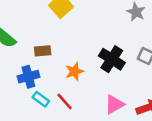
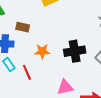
black cross: (112, 59) -> (75, 51), turned 30

